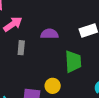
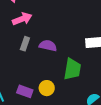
purple semicircle: (49, 34) -> (48, 46), moved

